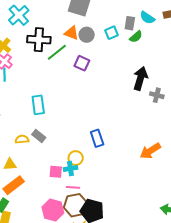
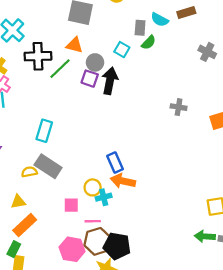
cyan square: (111, 33) -> (122, 50), moved, turned -32
gray circle: (87, 35) -> (95, 62), moved
black arrow: (140, 78) -> (110, 81), moved
cyan rectangle: (38, 105) -> (44, 131), turned 30
gray rectangle: (39, 136) -> (48, 166), size x1.6
orange arrow: (150, 151) -> (123, 181), moved, turned 50
cyan cross: (70, 168) -> (104, 197), moved

